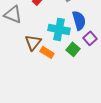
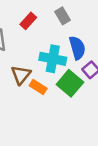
green square: (73, 49) -> (70, 83), size x1.5

